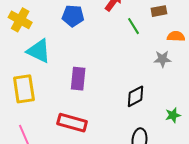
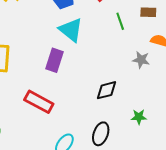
cyan triangle: (39, 51) -> (71, 30), moved

